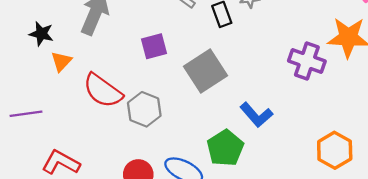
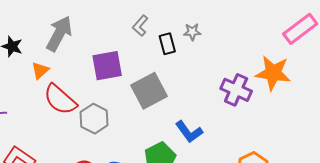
purple square: (154, 46) -> (107, 66), size x1.4
orange triangle: (61, 61) -> (40, 71), moved

